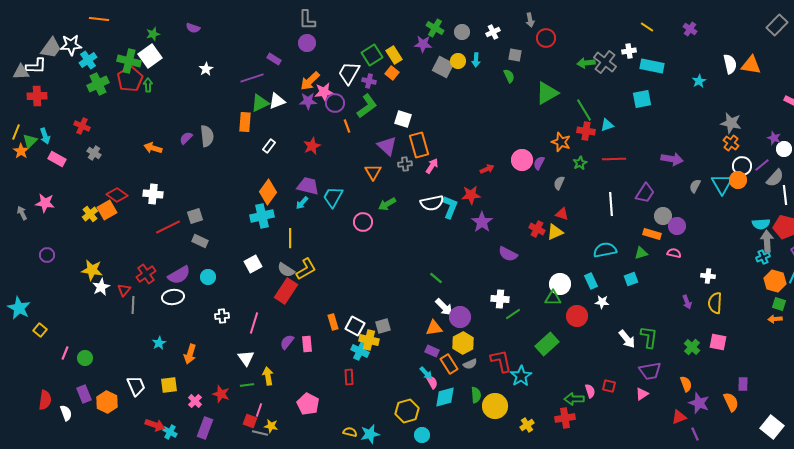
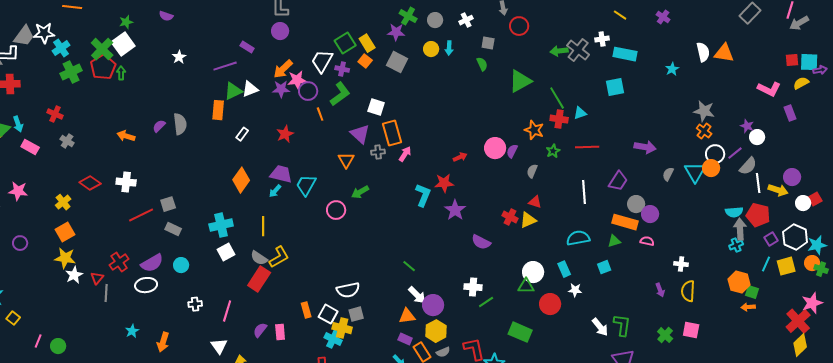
green cross: (129, 61) -> (102, 49), turned 30
gray square: (443, 67) -> (397, 62), moved
white semicircle: (432, 203) -> (348, 290), moved
orange square: (107, 210) -> (65, 232), moved
cyan cross: (262, 216) -> (221, 225), moved
orange rectangle: (652, 234) -> (625, 222), size x1.4
orange hexagon: (775, 281) -> (739, 282), moved
green rectangle: (547, 344) -> (520, 332), turned 65

